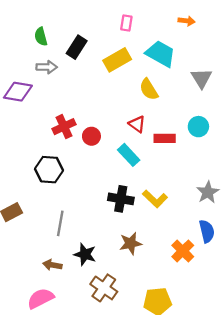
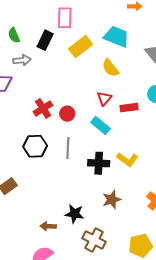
pink rectangle: (126, 23) -> (65, 18), moved, size x1.5
red triangle: (137, 124) -> (104, 98), turned 42
gray line: (60, 223) -> (68, 148), moved

